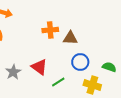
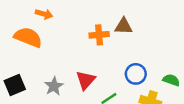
brown triangle: (70, 38) -> (124, 26), moved
red triangle: (39, 67) -> (86, 80), turned 36

